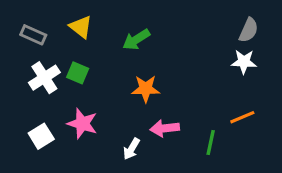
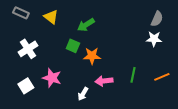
gray rectangle: (33, 35) -> (21, 13), moved
green square: (78, 73) -> (73, 46), moved
orange line: (242, 117) -> (162, 77), moved
green line: (211, 143) -> (133, 75), moved

